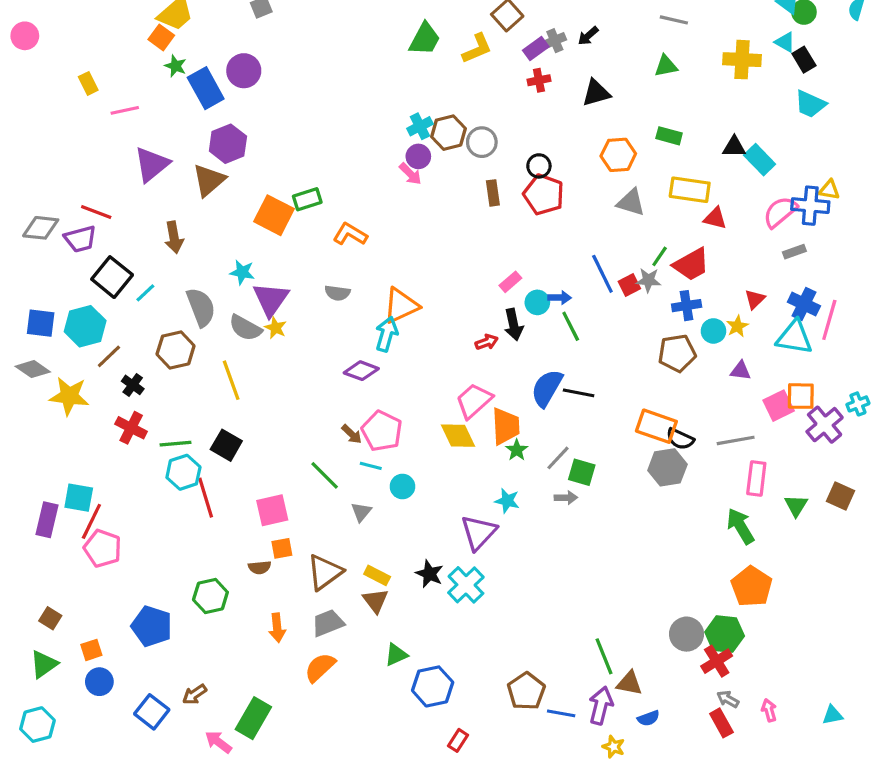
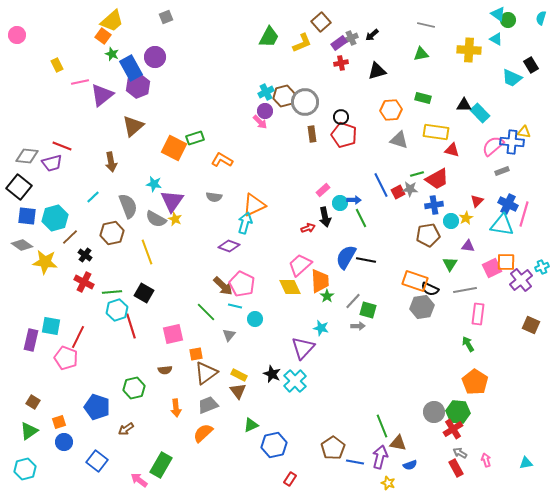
black rectangle: (804, 60) -> (531, 65), moved
gray circle: (482, 142) -> (305, 102), size x1.4
purple hexagon: (228, 144) -> (138, 86), moved
purple triangle: (152, 164) -> (102, 95), moved
green line: (660, 256) -> (417, 174), turned 40
black square: (112, 277) -> (19, 187), moved
brown arrow: (352, 434) -> (223, 286), size x1.5
green triangle: (796, 506) -> (450, 264), moved
red line: (91, 521) -> (78, 337), moved
green arrow: (740, 526) -> (468, 344), size x0.7
orange square: (282, 548) -> (196, 354), moved
brown arrow: (195, 694) -> (126, 429), moved

